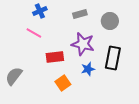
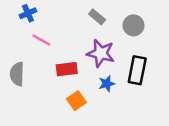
blue cross: (40, 11) -> (28, 13), moved
gray rectangle: (80, 14) -> (97, 17), turned 56
gray semicircle: (14, 76) -> (17, 74), moved, turned -36

